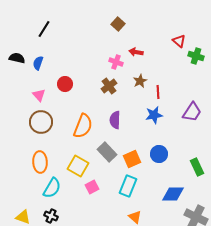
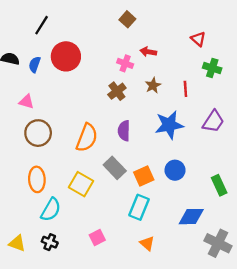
green cross: (196, 56) -> (212, 68), moved
red circle: (65, 84) -> (66, 56), moved, size x1.6
red line: (158, 92) -> (185, 89), moved
pink triangle: (39, 95) -> (26, 102), moved, turned -32
blue star: (154, 115) -> (169, 125), size x1.4
pink square: (92, 187) -> (97, 237), moved

